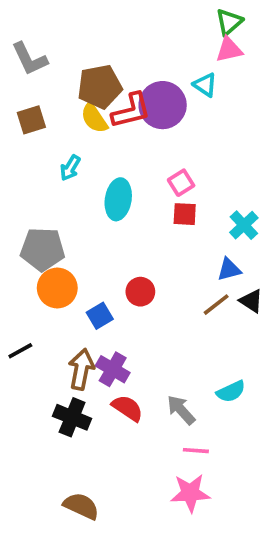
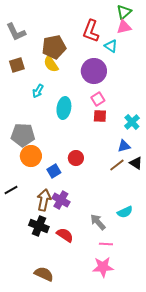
purple circle: (163, 105) -> (94, 71), moved
red L-shape: (131, 111) -> (91, 31), moved, turned 125
red semicircle: (127, 408) -> (65, 235), moved

